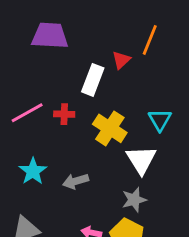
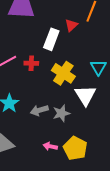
gray star: (134, 200) -> (61, 113), moved

